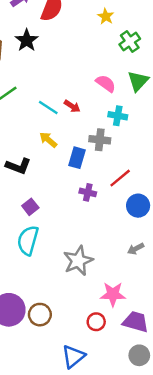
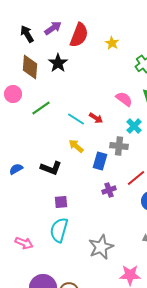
yellow star: (106, 16) -> (112, 43), moved
cyan cross: (118, 116) -> (134, 126), turned 35
purple cross: (88, 192) -> (109, 190), turned -32
purple square: (30, 207) -> (61, 202), turned 32

